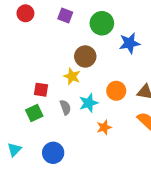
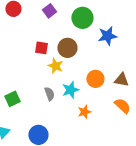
purple square: (65, 15) -> (49, 11), turned 32
red square: (41, 90) -> (41, 48), moved
green square: (34, 113) -> (12, 99), moved

